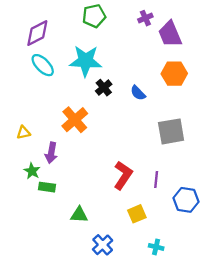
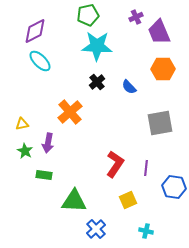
cyan star: (85, 61) -> (97, 46), moved
green star: (32, 171) -> (25, 151), moved
green triangle: (79, 215) -> (74, 201), size x1.5

